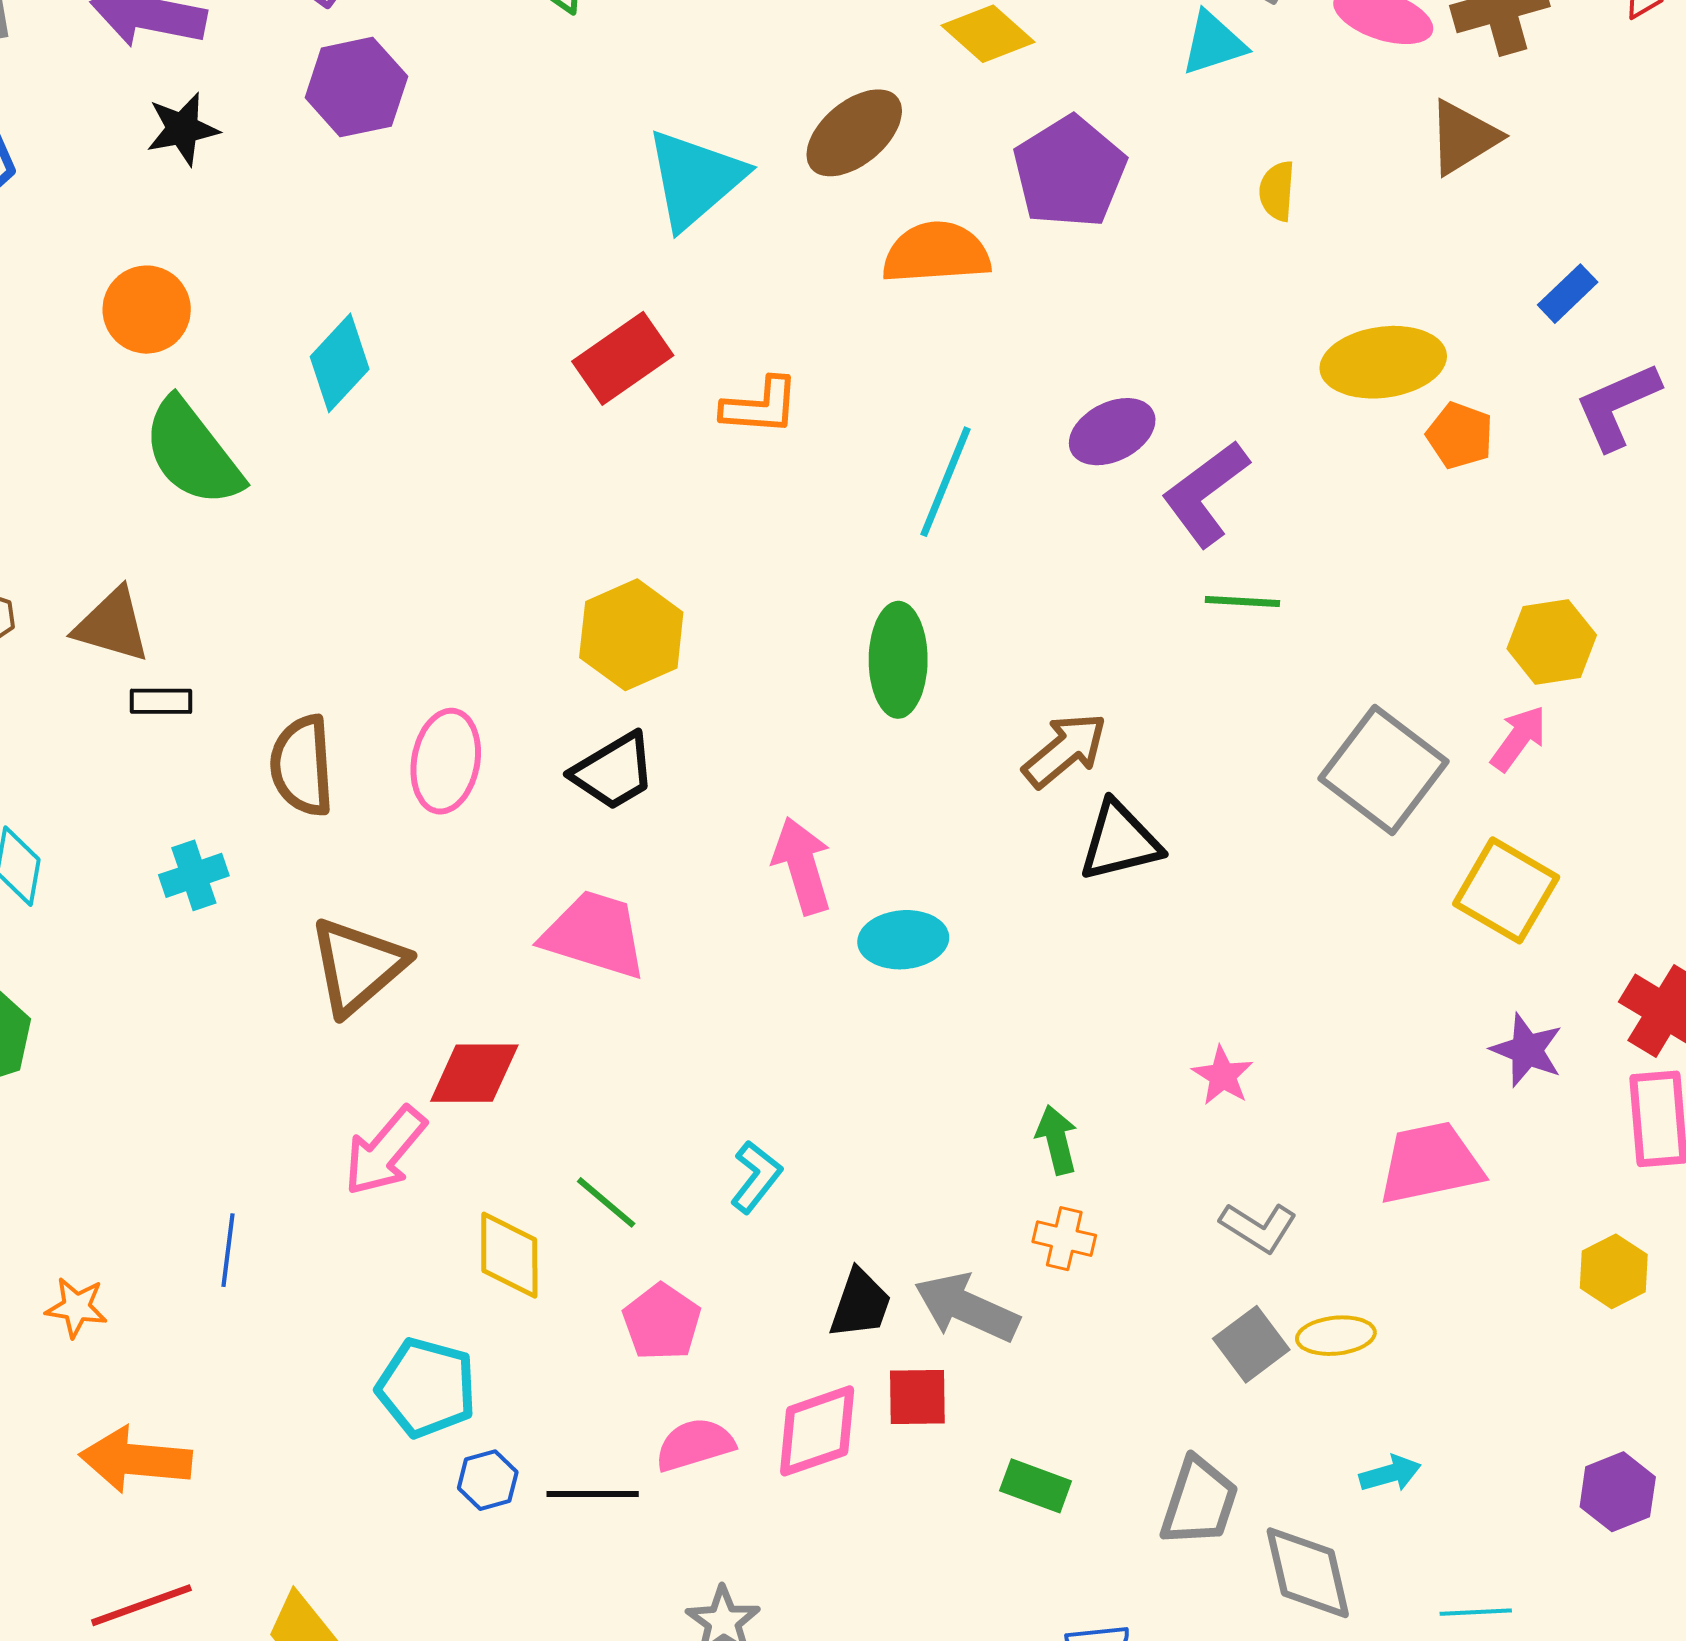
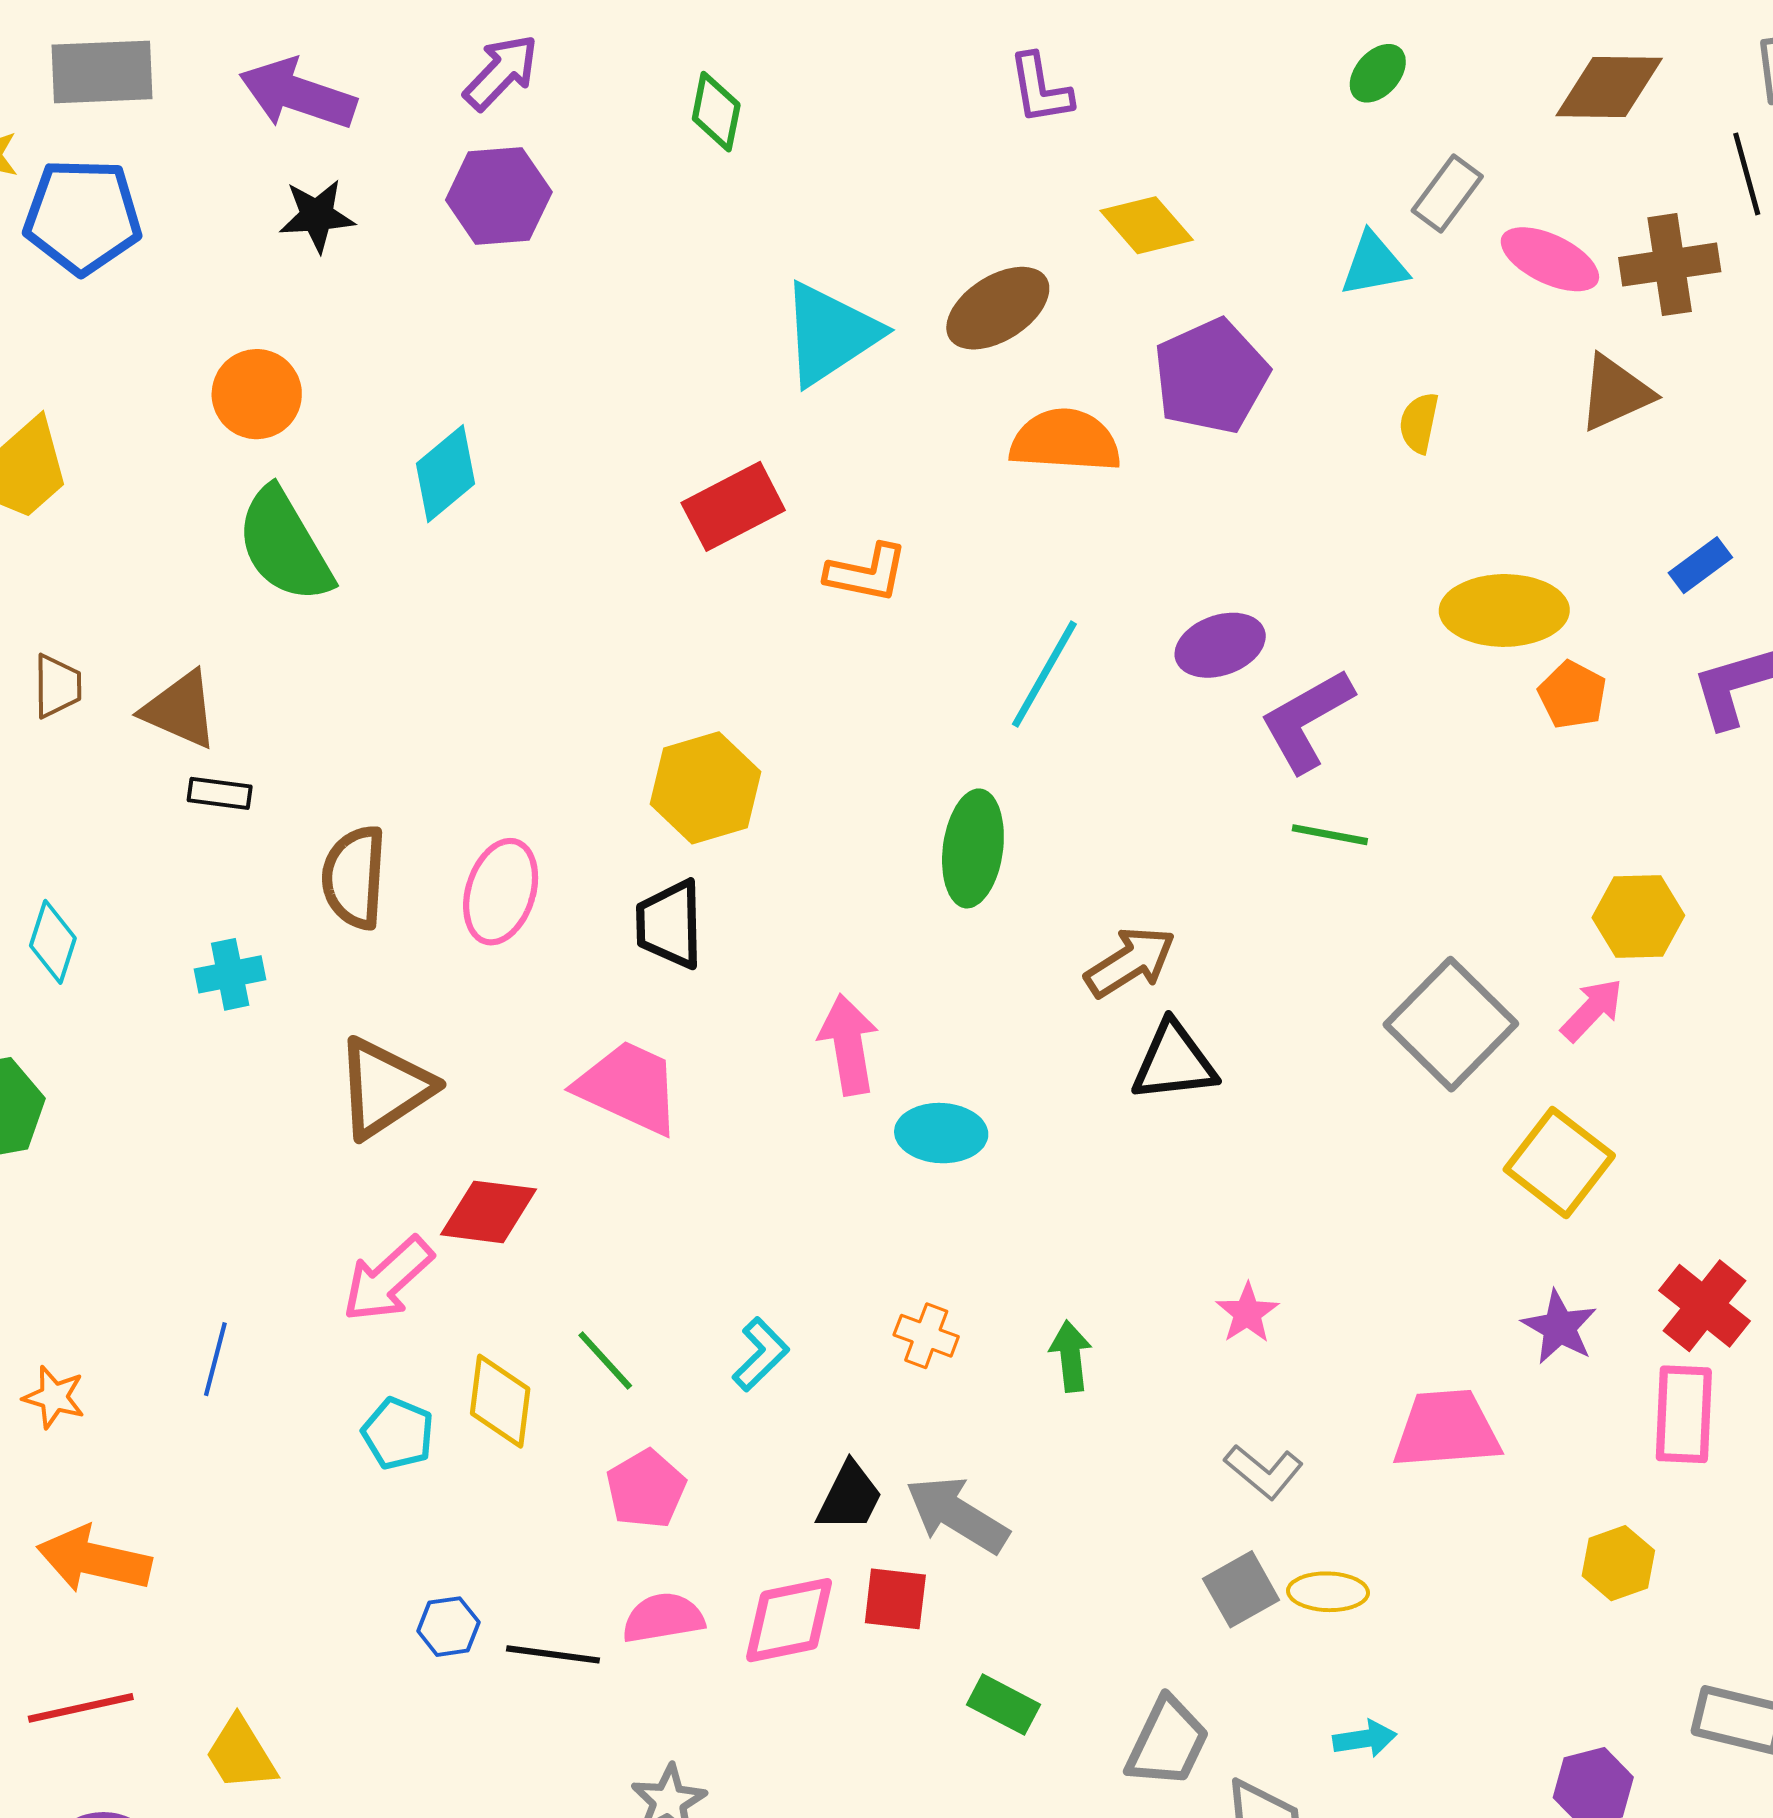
black trapezoid: (614, 771) -> (670, 924), turned 112
orange cross: (1064, 1239) -> (926, 1336), moved
cyan pentagon: (427, 1388) -> (398, 1434), moved, size x0.7

